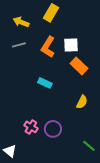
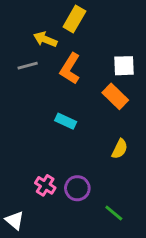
yellow arrow: (21, 22) -> (45, 39), moved
white square: (71, 45) -> (124, 66), moved
green line: (89, 146) -> (114, 213), moved

